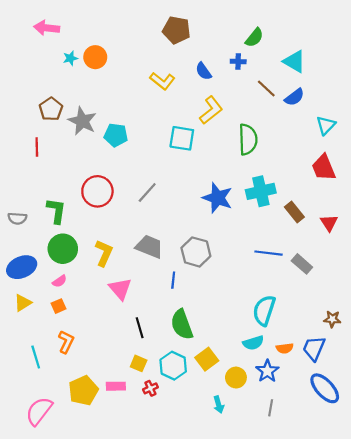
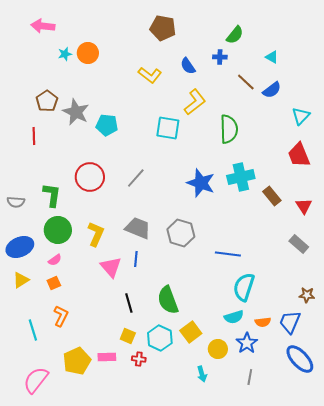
cyan triangle: (294, 61) -> (272, 57), size x0.6
blue line: (268, 253) -> (228, 254), moved
gray rectangle: (302, 264) -> (299, 244), moved
blue line: (173, 280) -> (136, 259), moved
red cross: (150, 388) -> (139, 359), turned 32

